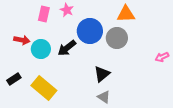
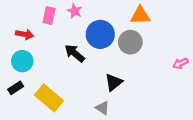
red arrow: (22, 40) -> (25, 34), moved
black arrow: (67, 48) -> (75, 53), turned 78
cyan circle: (41, 49) -> (22, 61), moved
gray triangle: (104, 97) -> (102, 108), moved

